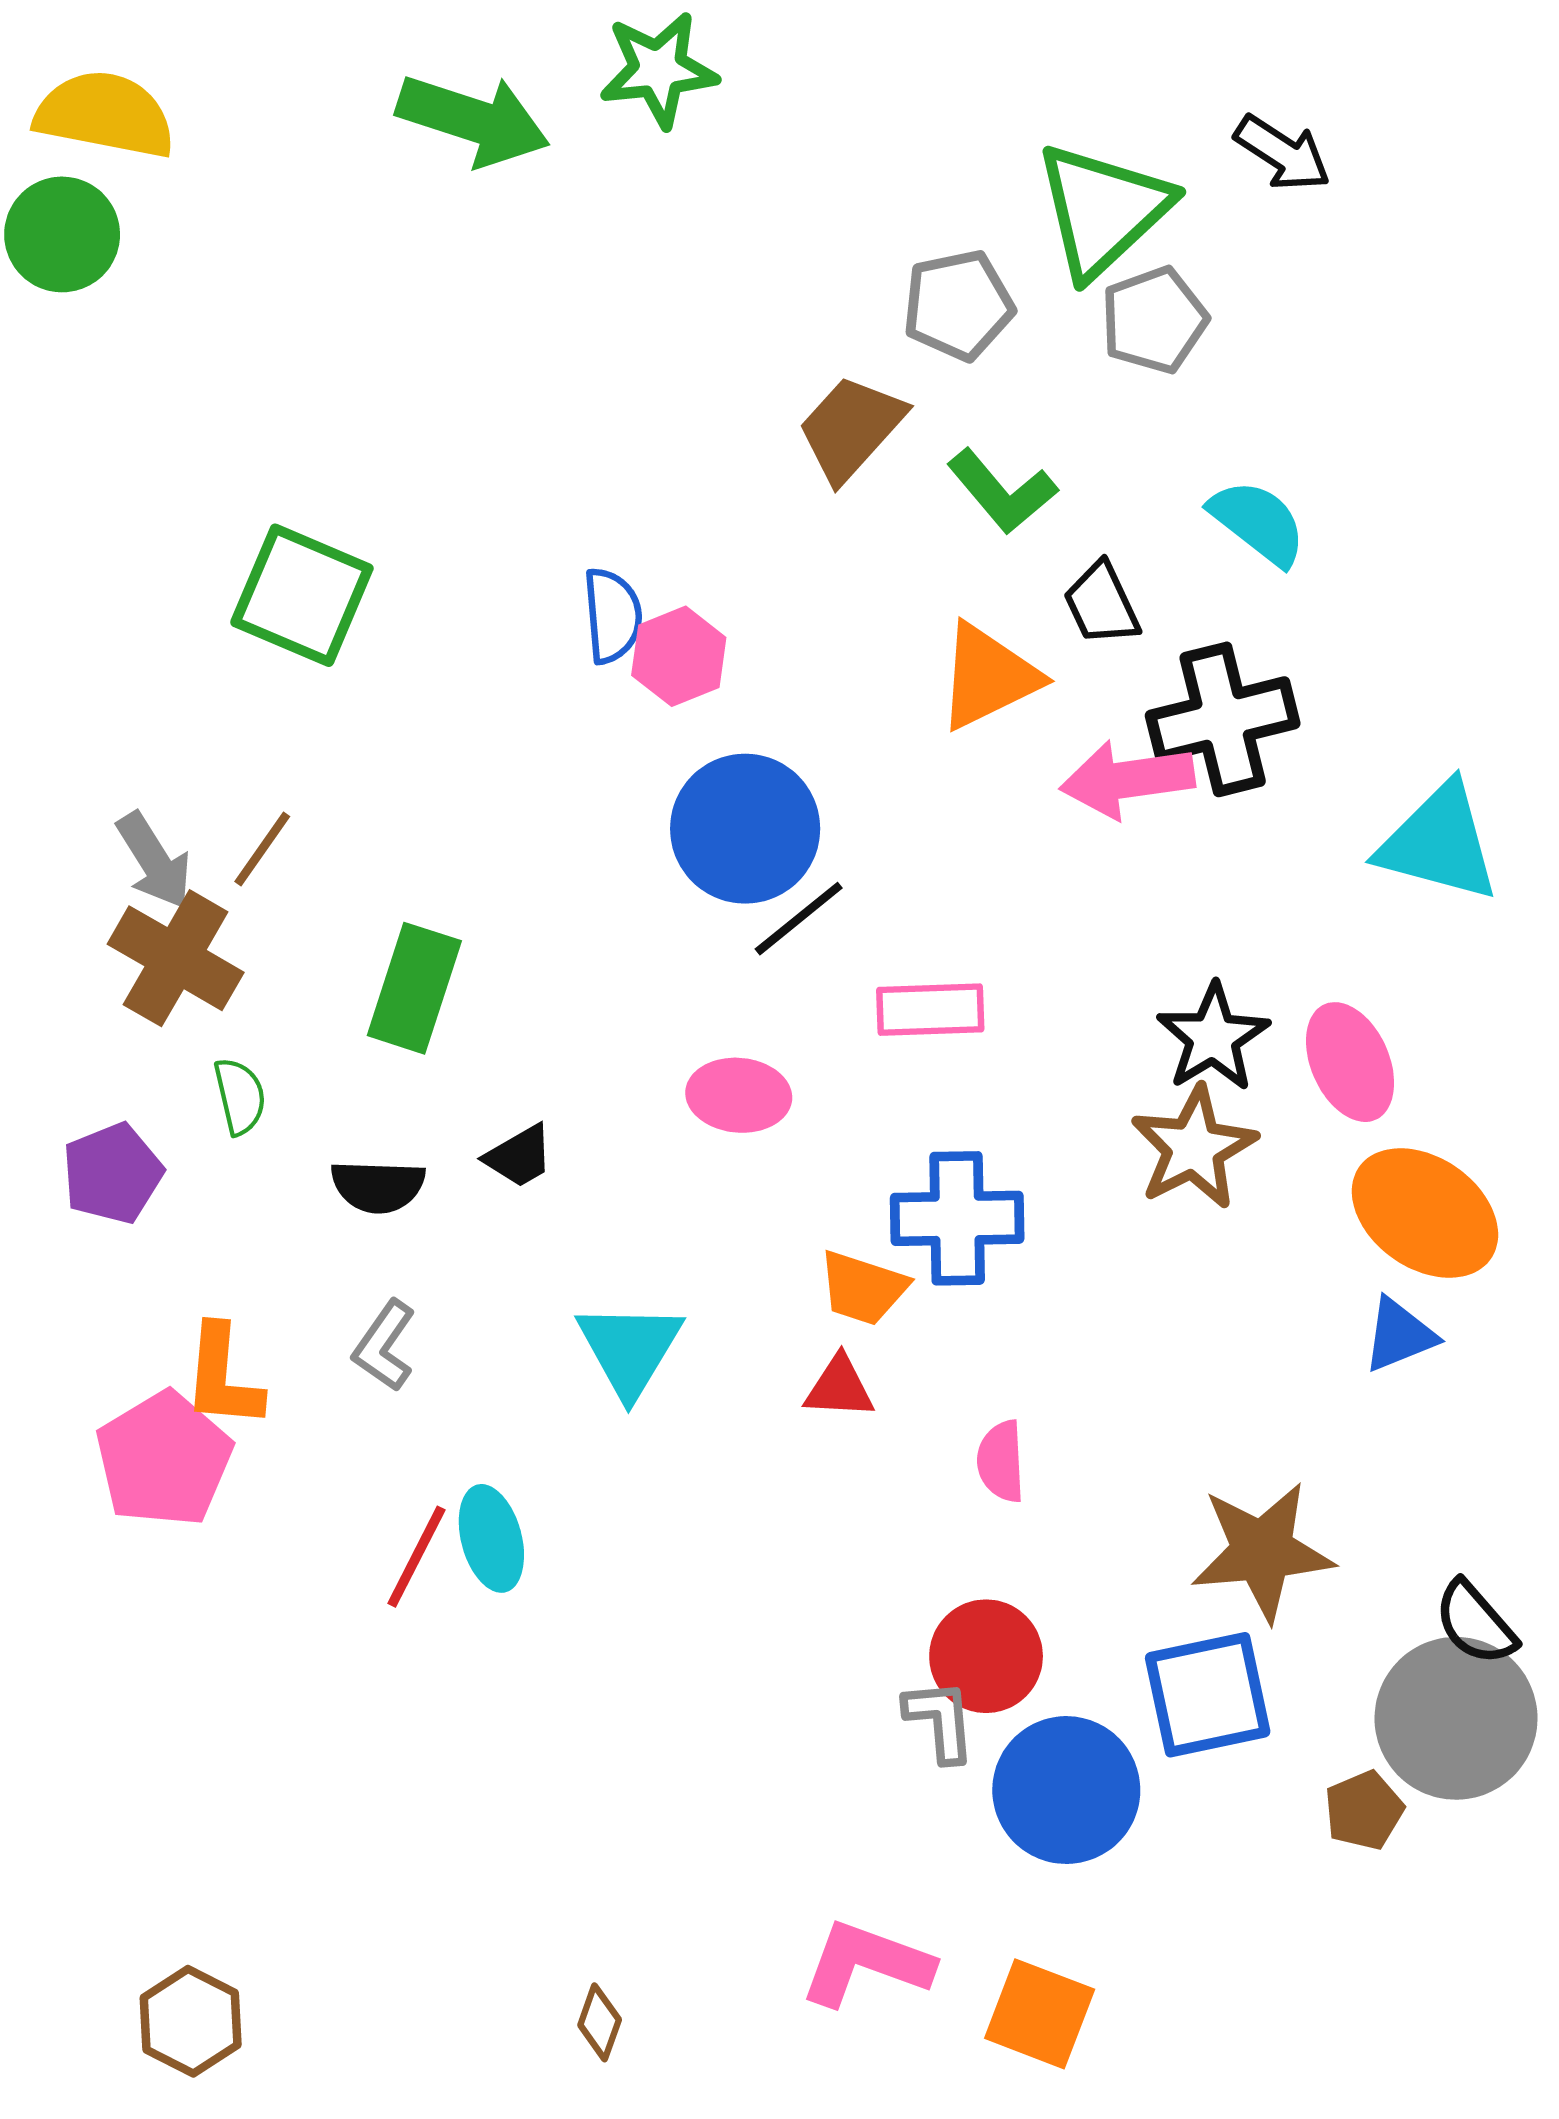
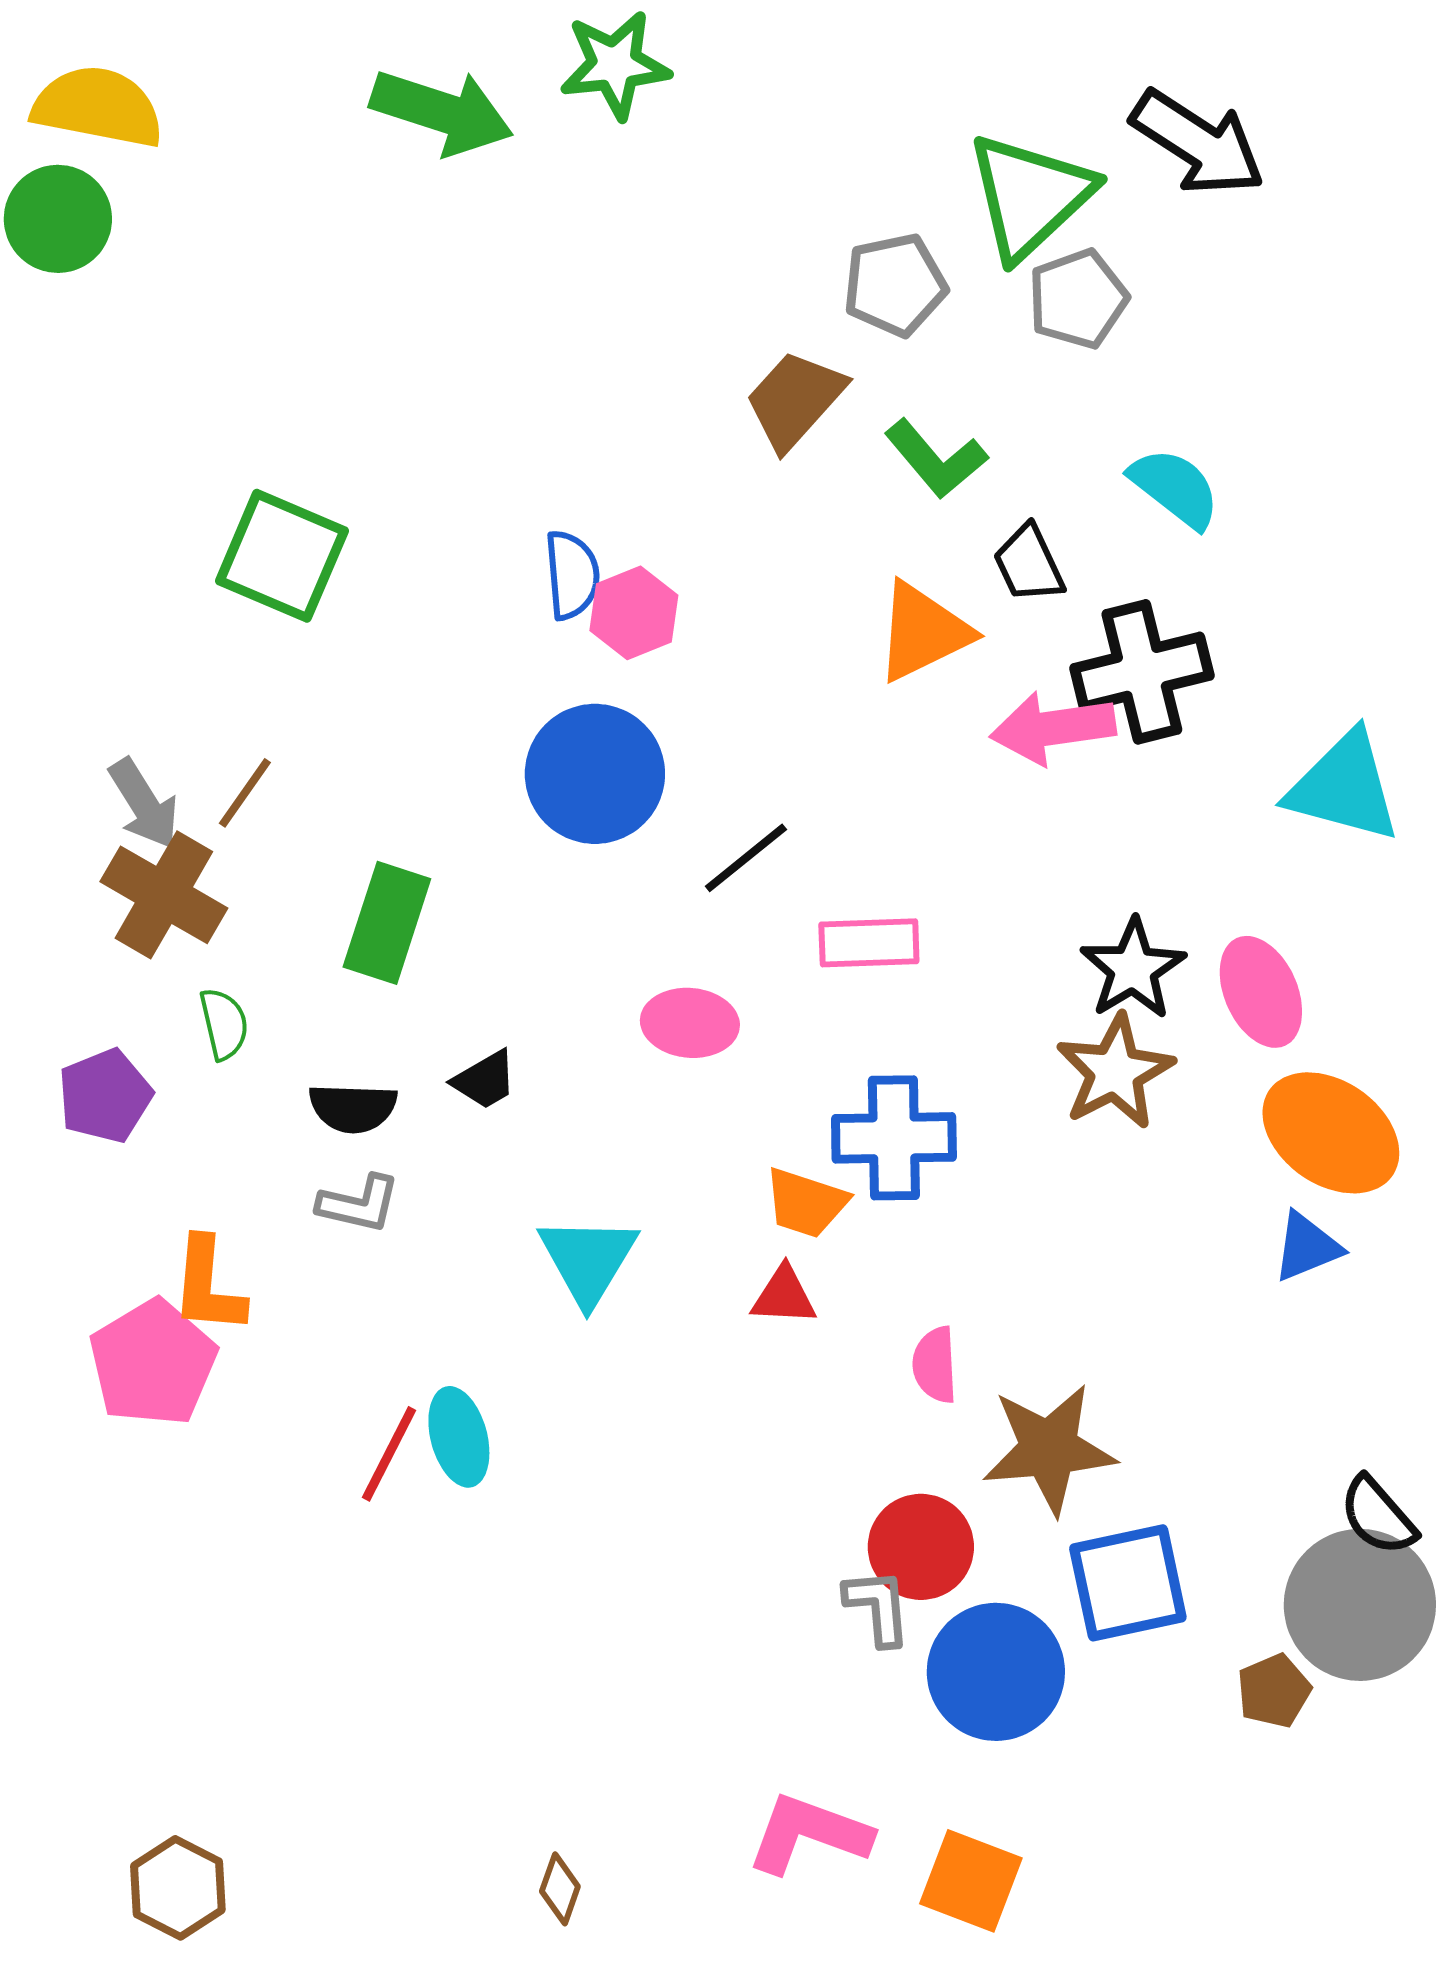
black arrow: (1283, 153) -> (1198, 143), size x1.5
blue circle: (745, 829) -> (595, 774), moved
gray L-shape: (384, 1346) -> (359, 1204), moved, turned -112
brown star: (1262, 1551) -> (1049, 1449), moved

